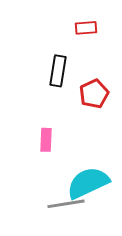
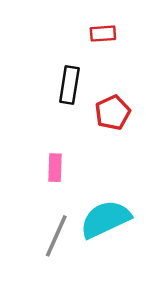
gray line: (66, 204) -> (56, 236), moved, turned -57

